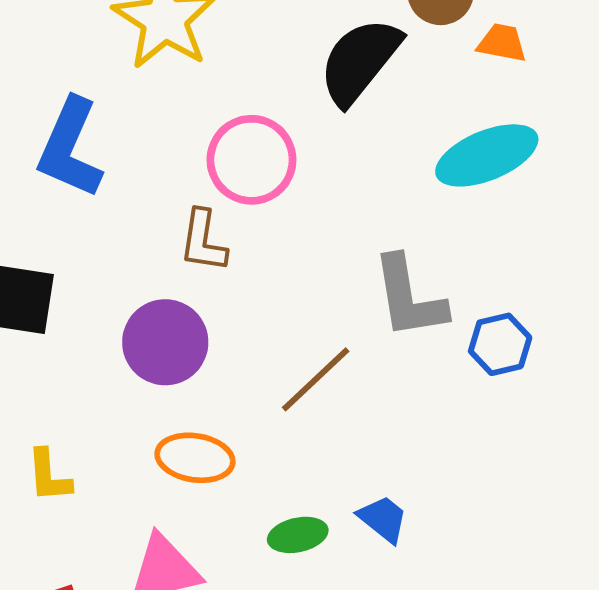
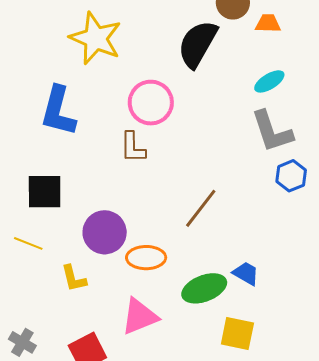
cyan ellipse: (487, 155) -> (269, 81), size x0.6
gray L-shape: (409, 297) -> (272, 131), moved
purple circle: (165, 342) -> (105, 232), moved
green ellipse: (298, 535) -> (204, 288), size x1.5

